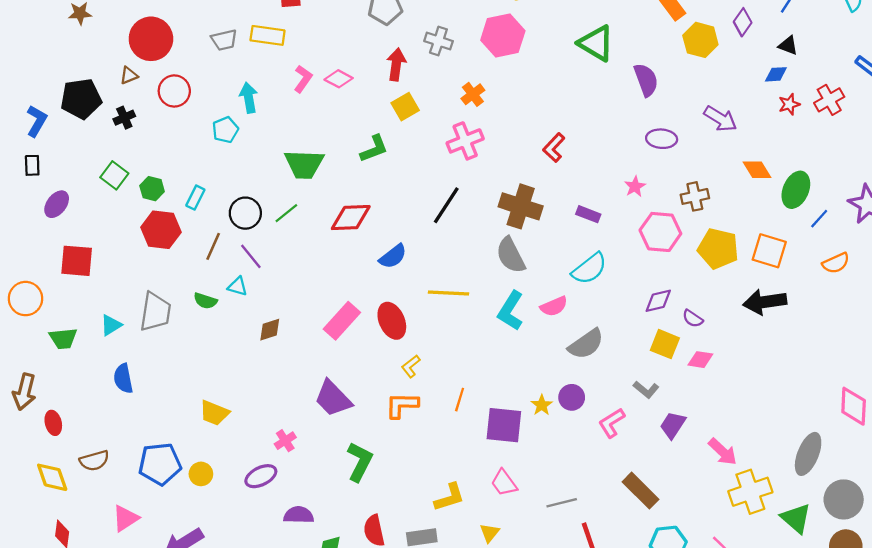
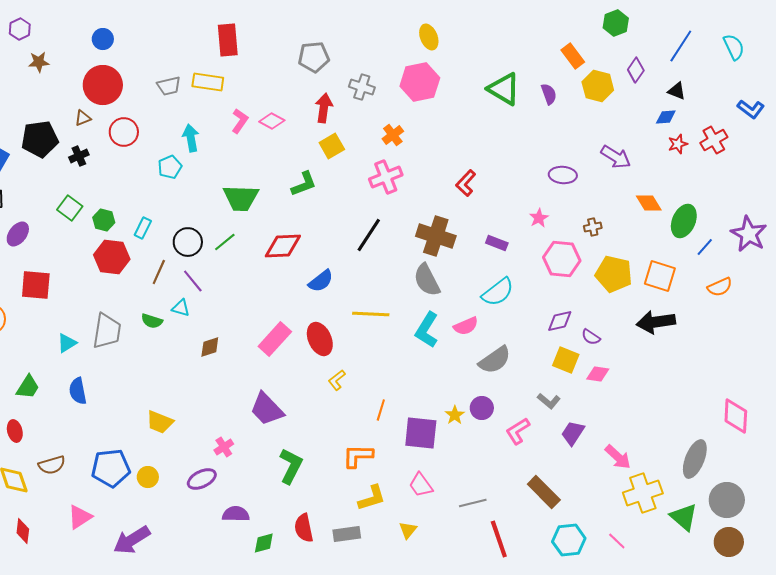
purple semicircle: (646, 80) -> (549, 94), moved, size x0.7
brown cross: (695, 196) -> (593, 227), size x0.7
green trapezoid: (63, 339) -> (28, 387), moved, turned -52
orange L-shape: (402, 405) -> (358, 456), moved

